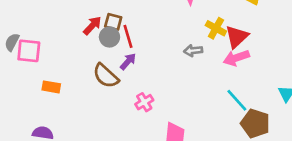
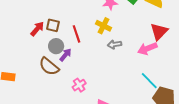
yellow cross: (216, 28) -> (104, 26), moved
red line: (128, 36) -> (76, 34), moved
gray circle: (109, 37) -> (56, 46), moved
red triangle: (237, 37) -> (159, 32), moved

